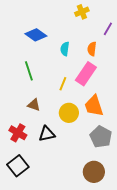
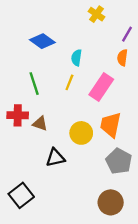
yellow cross: (82, 12) -> (97, 14), turned -32
orange semicircle: (92, 49) -> (122, 58), moved
yellow line: (63, 84) -> (69, 82), moved
orange trapezoid: (94, 106) -> (111, 125), turned 30
red cross: (18, 133) -> (18, 115), moved, turned -30

